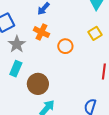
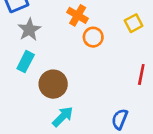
orange cross: (41, 32) -> (78, 15), moved

